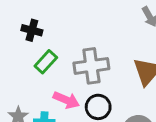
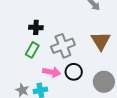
black cross: (32, 30) -> (36, 27), moved

